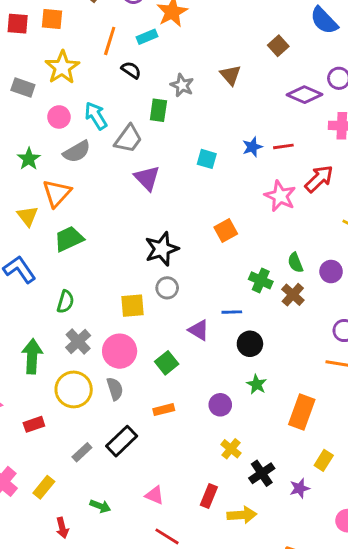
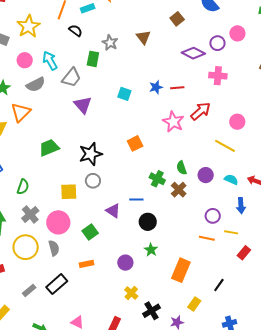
green trapezoid: (69, 239) -> (49, 148), moved

